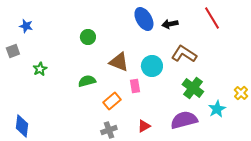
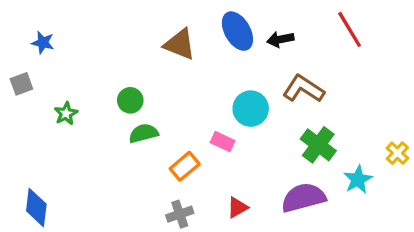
green circle: (88, 37) -> (130, 100), moved
brown triangle: (119, 62) -> (180, 44), moved
pink rectangle: (135, 86) -> (223, 142), turned -56

